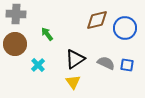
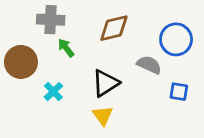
gray cross: (16, 14) -> (51, 20), moved
brown diamond: (97, 20) -> (114, 28), moved
gray semicircle: (106, 63) -> (149, 65), moved

